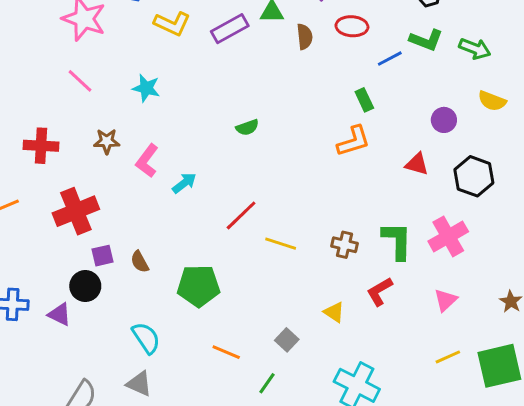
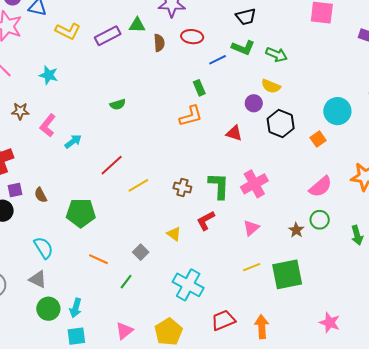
yellow semicircle: (492, 101) -> (271, 86), moved
black hexagon: (474, 176) -> (281, 124), moved
yellow line: (281, 244) -> (138, 185), turned -50

